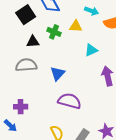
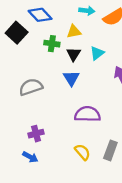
black triangle: (33, 42) -> (74, 54), moved, turned -40
blue triangle: (57, 74) -> (71, 78), moved

